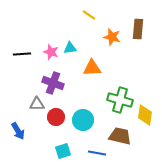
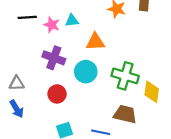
black line: (22, 54) -> (27, 17), moved
gray triangle: (37, 104) -> (17, 83), moved
cyan circle: (83, 120) -> (86, 72), moved

